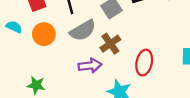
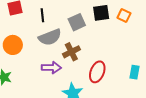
orange circle: (44, 34) -> (13, 45), moved

